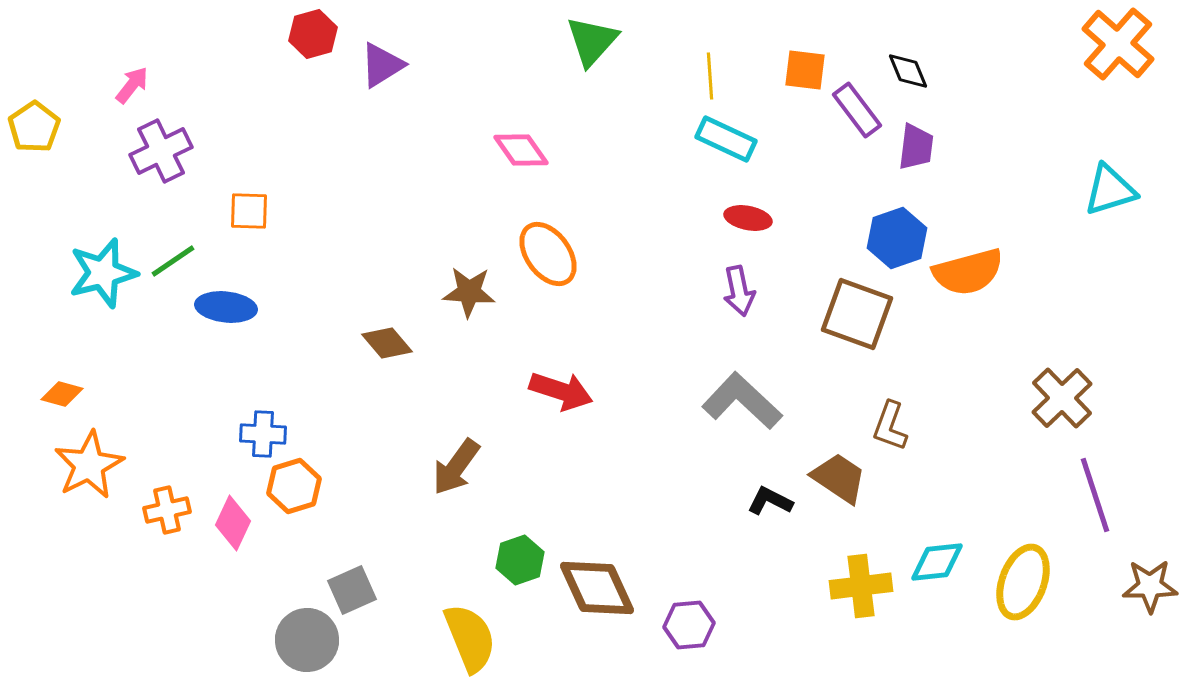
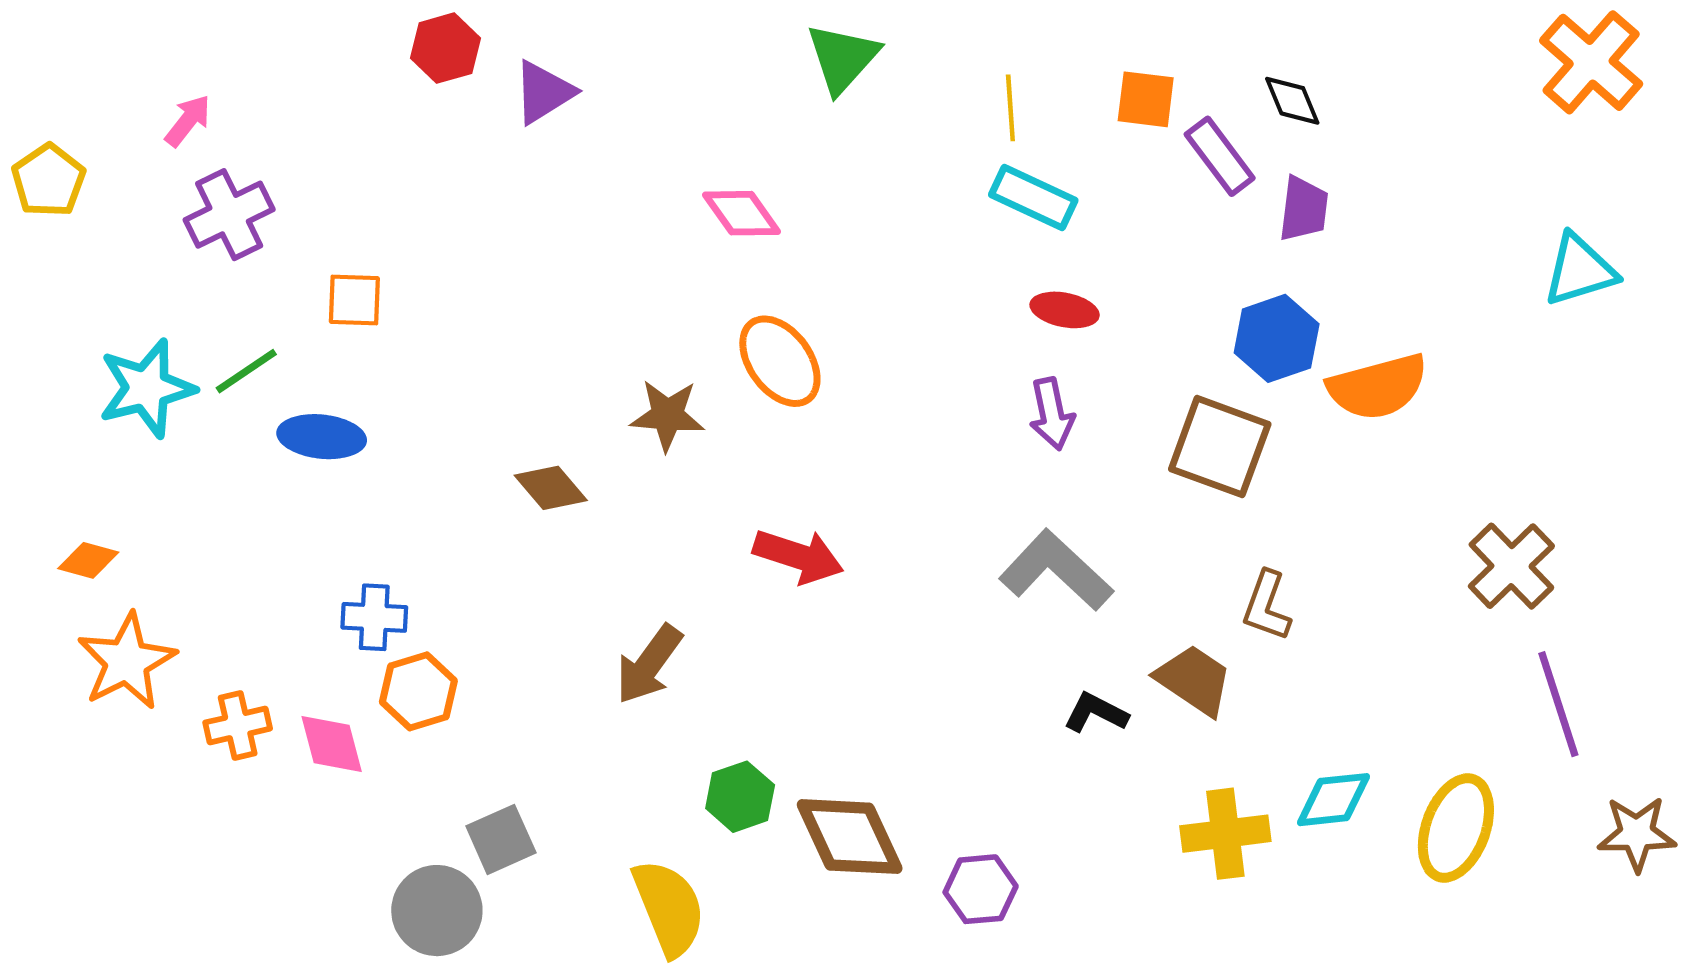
pink diamond: (233, 523) -> (332, 744), turned -40

